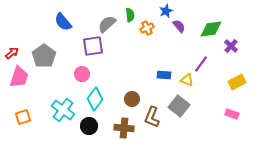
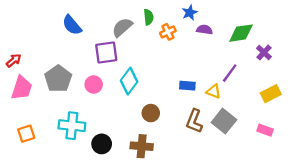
purple semicircle: (179, 26) -> (205, 30), turned -40
gray pentagon: (44, 56) -> (58, 79), moved
cyan diamond: (95, 99) -> (129, 81), moved
gray square: (179, 106) -> (224, 121), moved
cyan cross: (63, 110) -> (72, 126), turned -30
brown L-shape: (152, 117) -> (194, 121), moved

